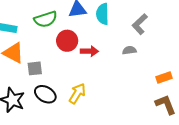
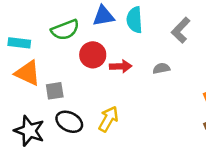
gray semicircle: (129, 50) -> (161, 68), moved

